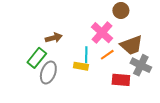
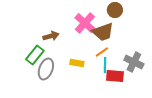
pink cross: (102, 33) -> (85, 23), moved
brown trapezoid: (131, 45) -> (103, 32), moved
cyan line: (86, 55) -> (105, 65), moved

